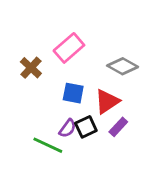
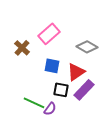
black square: (86, 127) -> (61, 90), turned 35
purple rectangle: (118, 127) -> (84, 90), size x1.5
purple semicircle: (68, 128) -> (50, 109), moved

